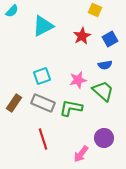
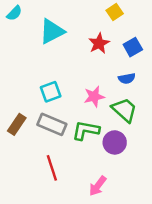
yellow square: (95, 10) -> (115, 12), turned 32
purple circle: (104, 138) -> (115, 142), moved

